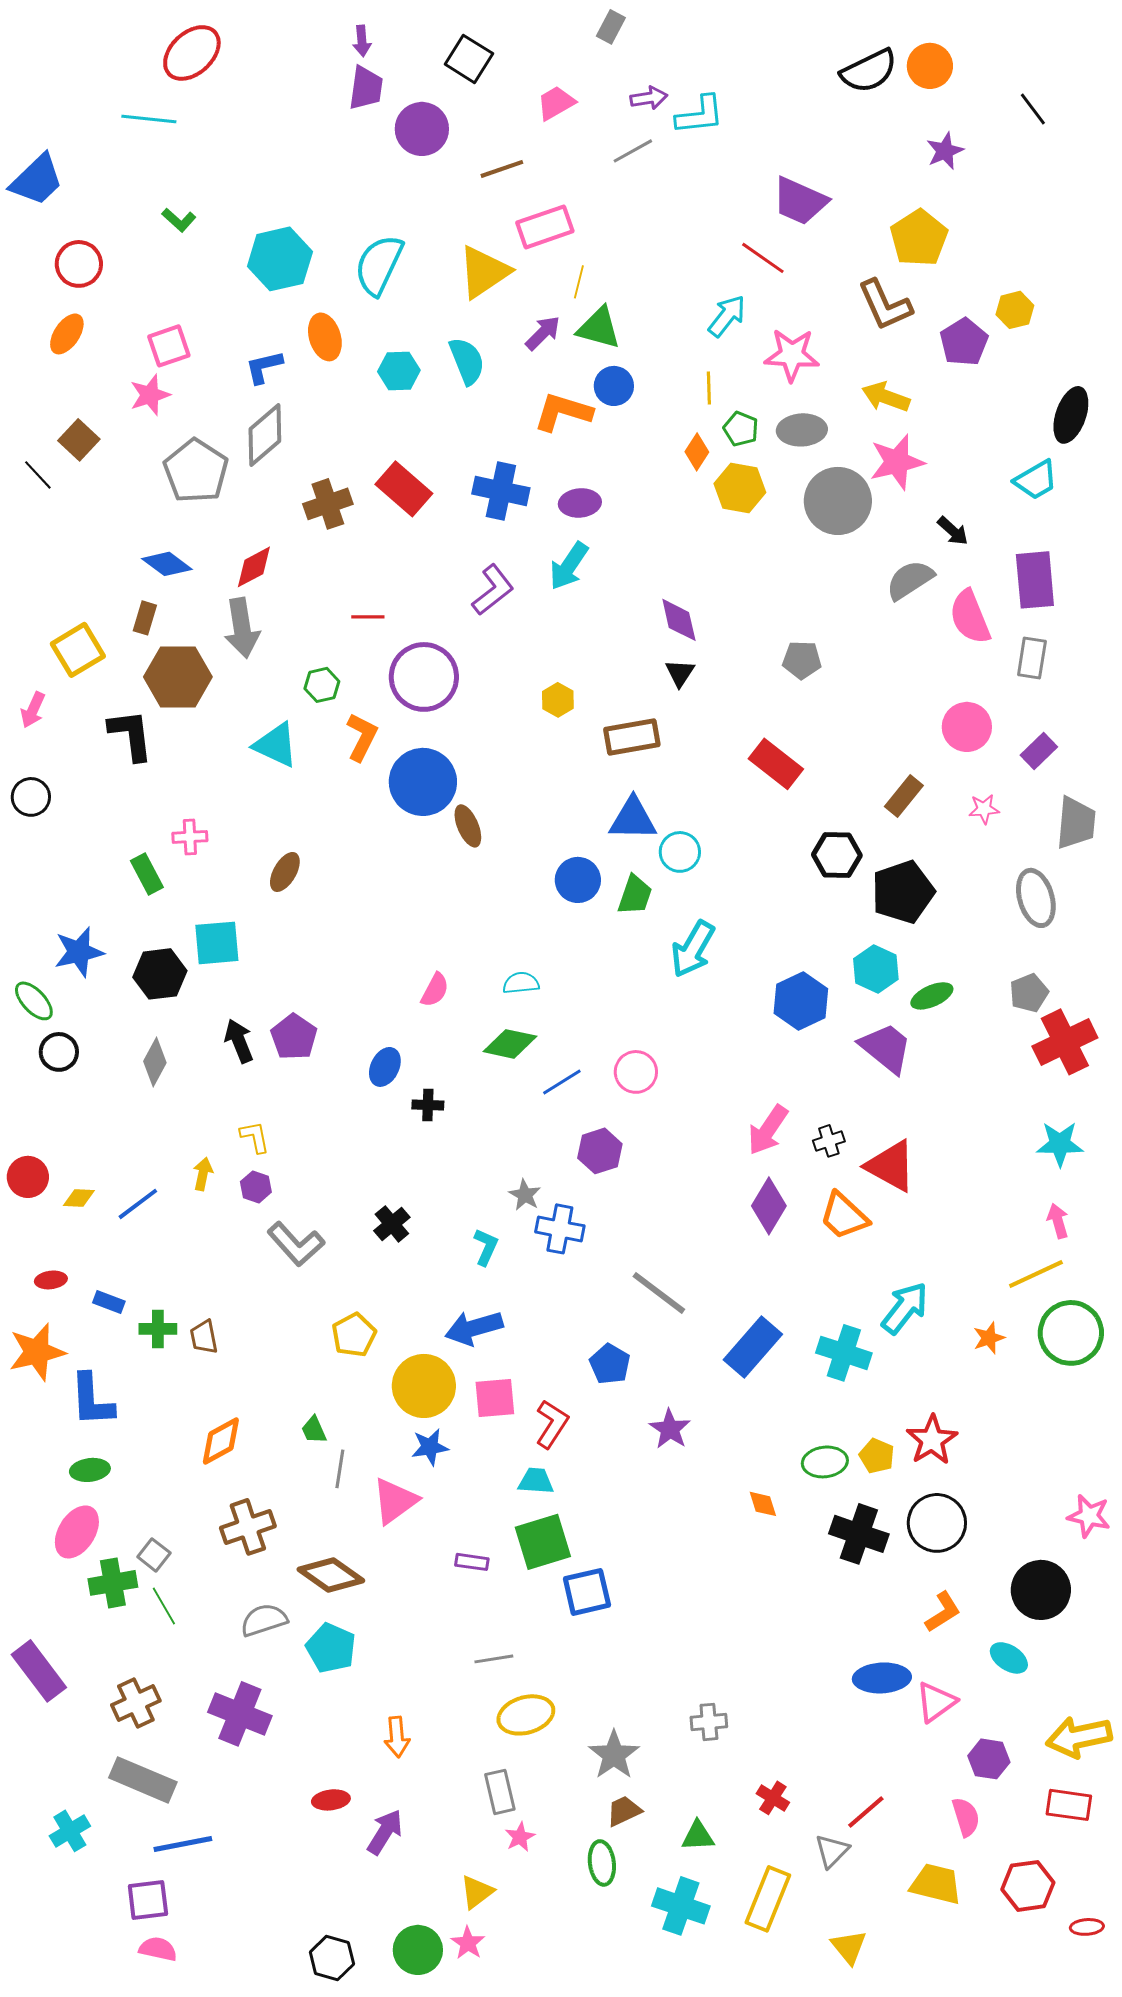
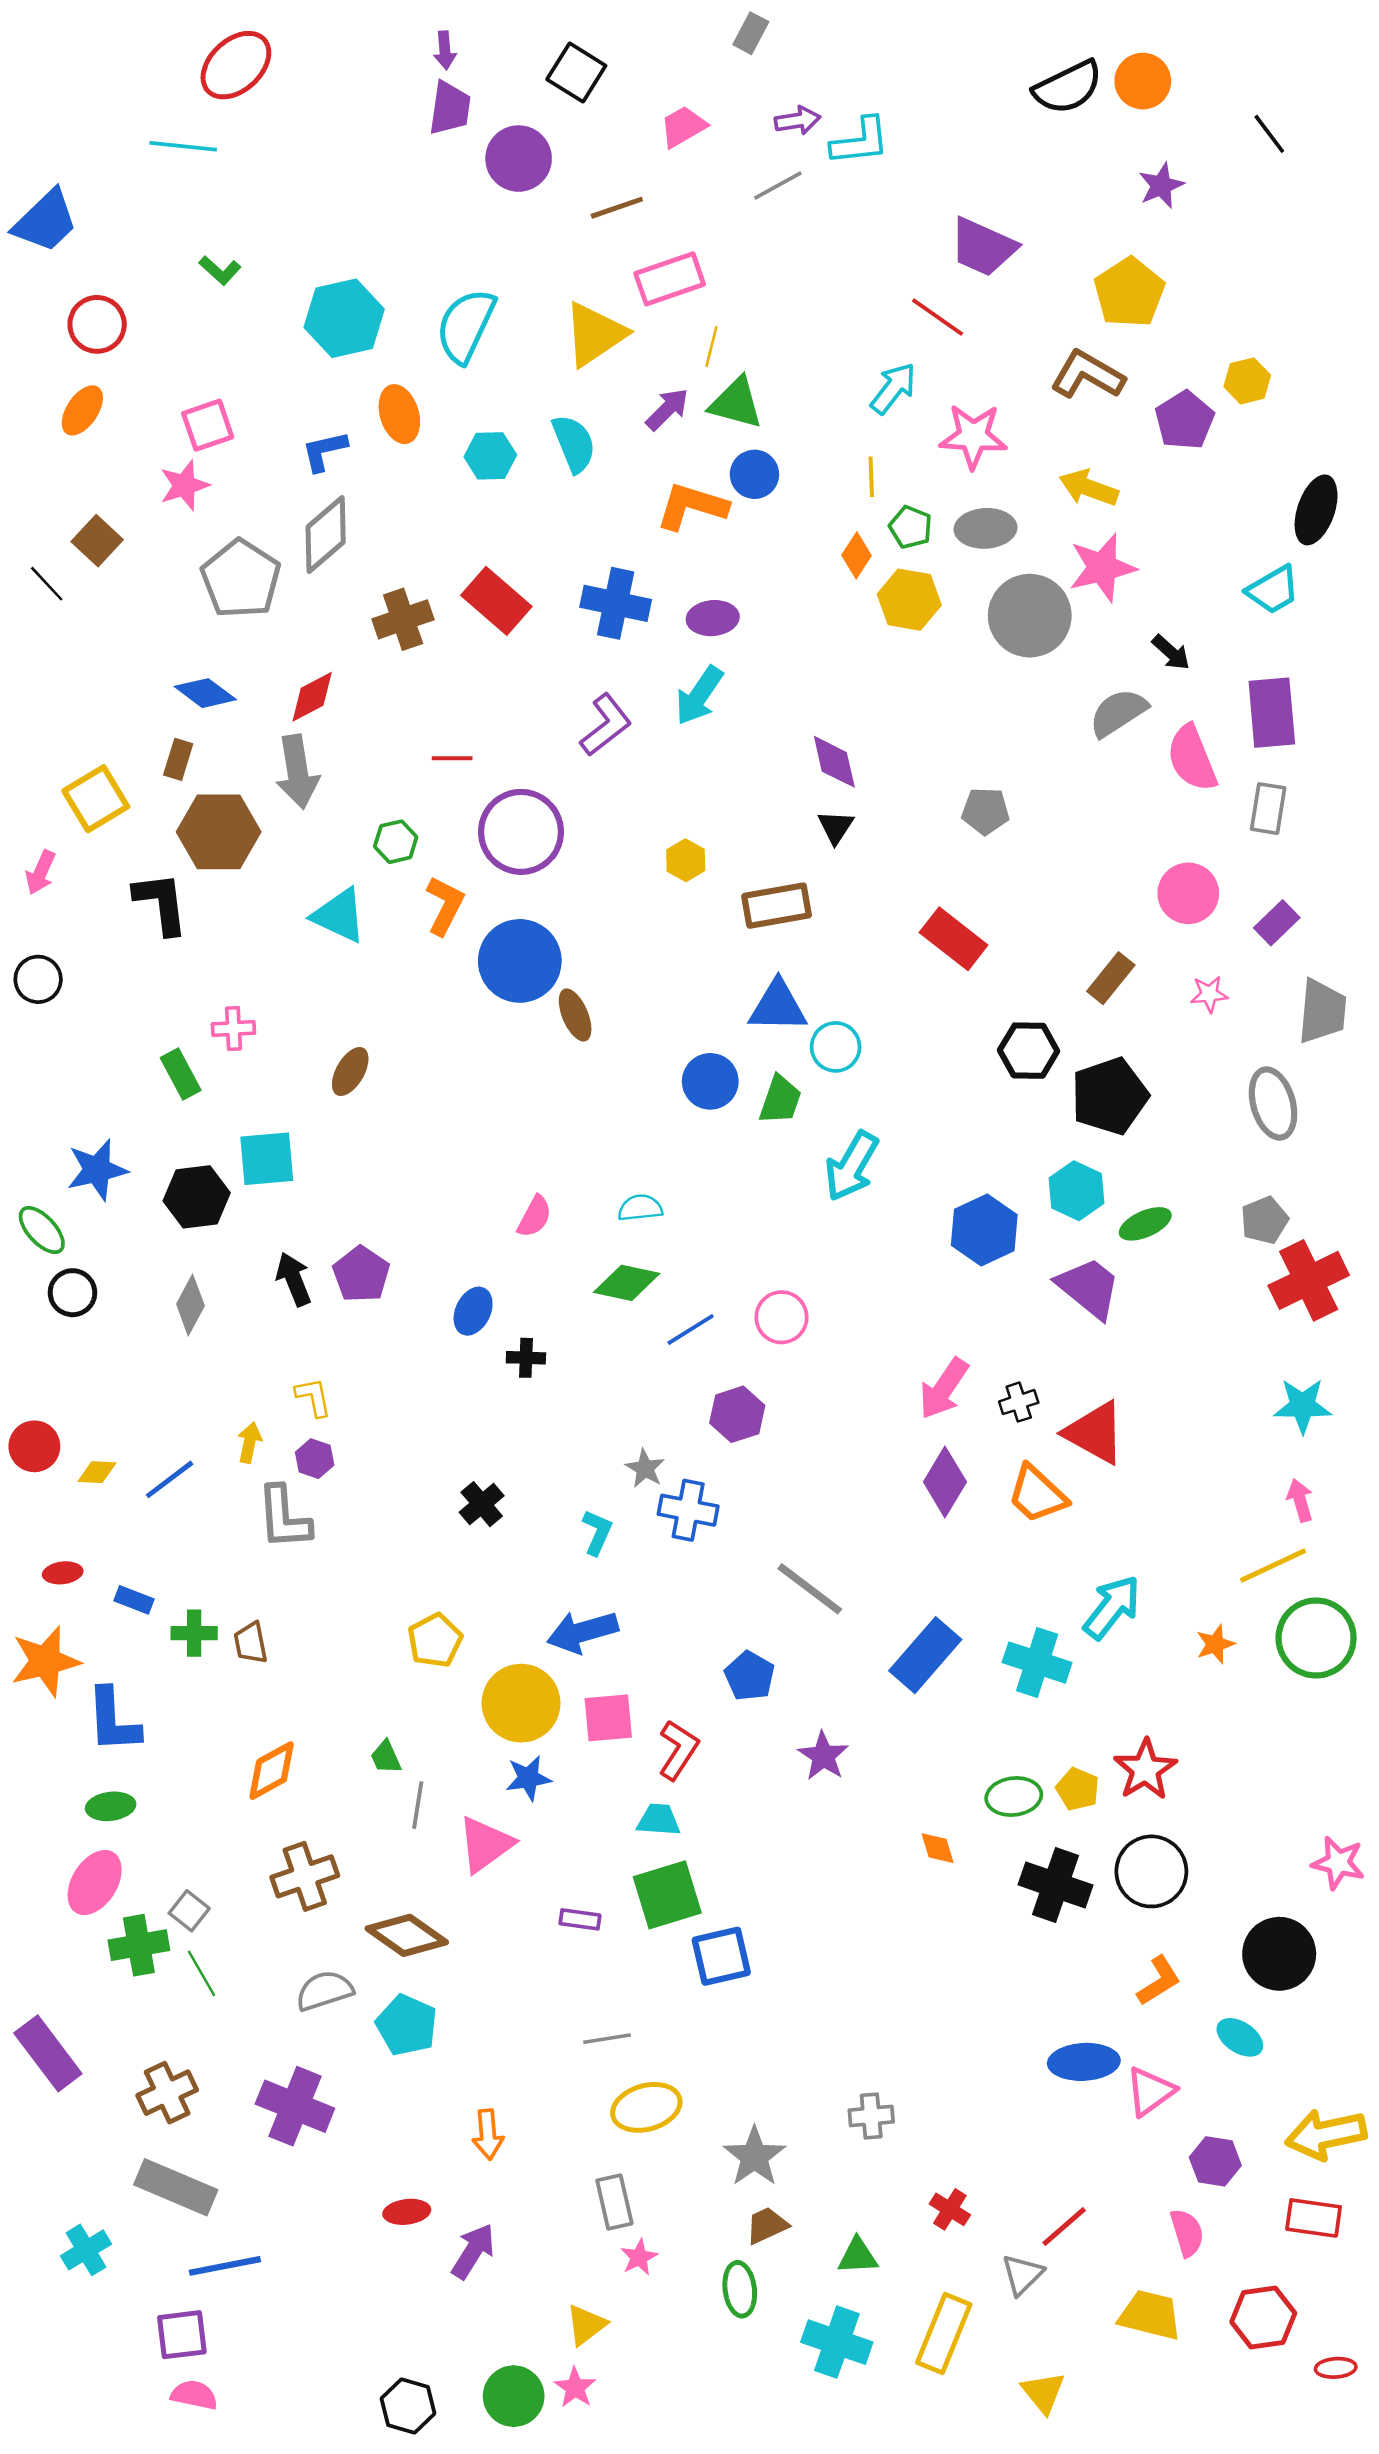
brown L-shape: (885, 305) -> (1087, 375), turned 144
gray L-shape: (296, 1244) -> (284, 1518), moved, turned 38

